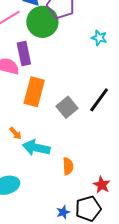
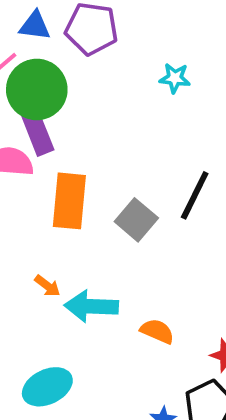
green circle: (42, 22) -> (37, 89), moved
orange semicircle: (68, 166) -> (157, 331), turned -54

